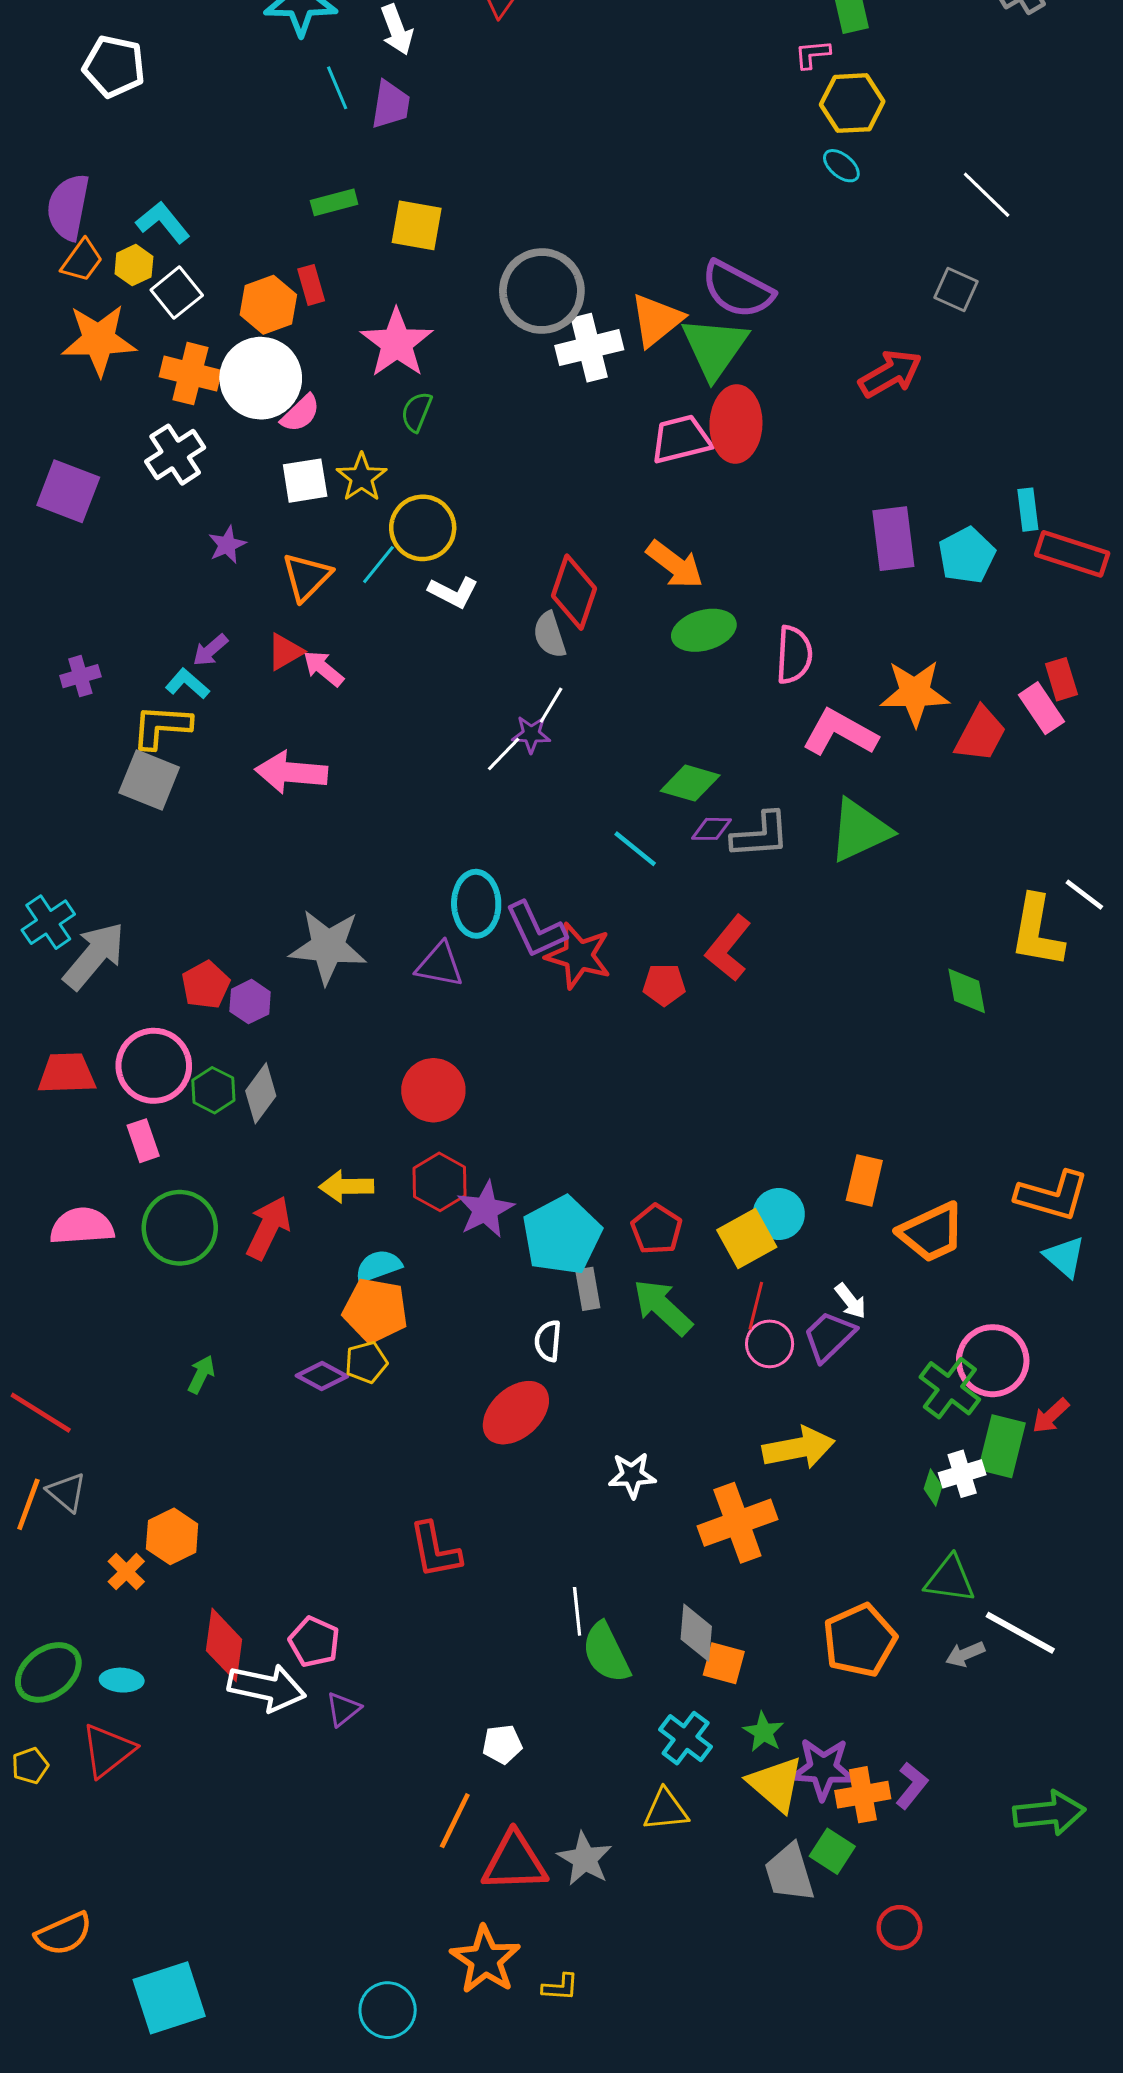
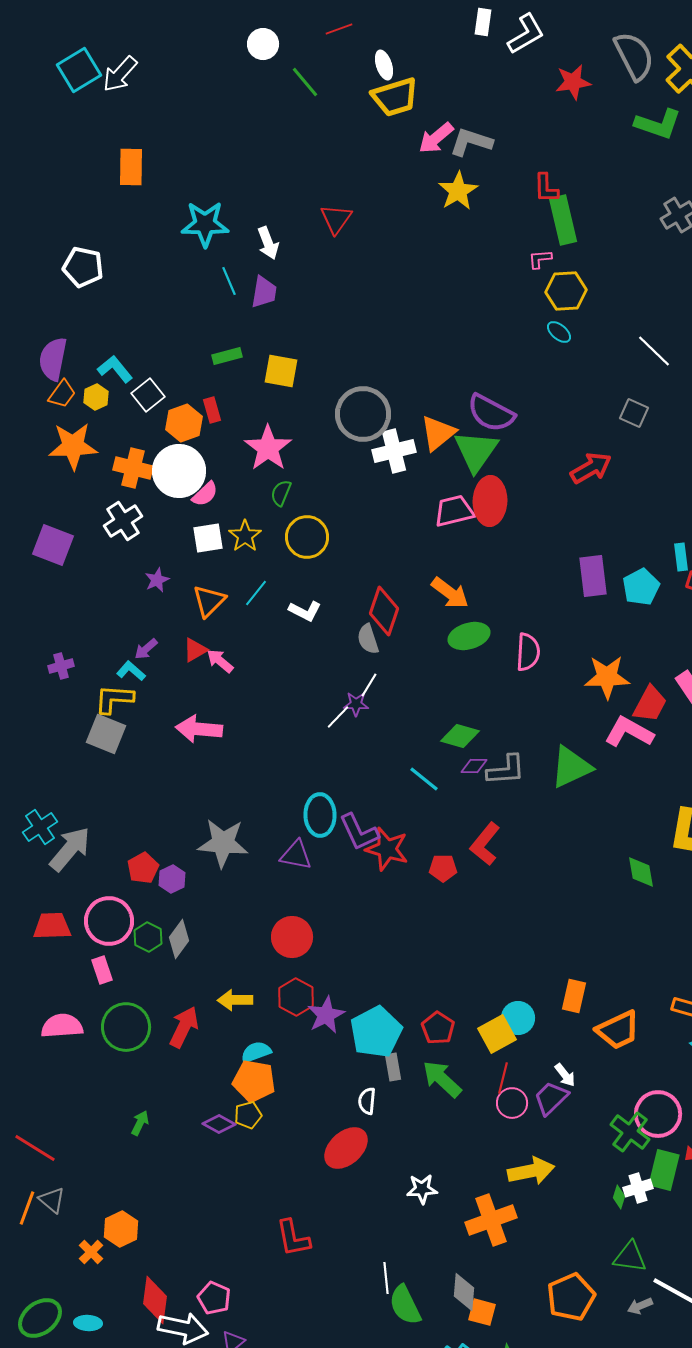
white square: (177, 293) -> (148, 395), moved
yellow circle: (423, 528) -> (307, 537), moved
pink L-shape: (840, 733) -> (629, 732), moved

